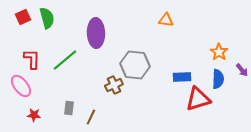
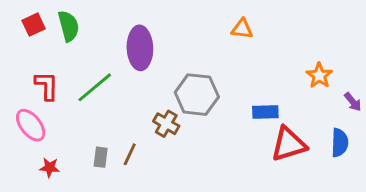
blue semicircle: (218, 79) -> (340, 143), moved
brown cross: (114, 85) -> (166, 124), turned -36
brown line: (91, 117) -> (130, 154), moved

